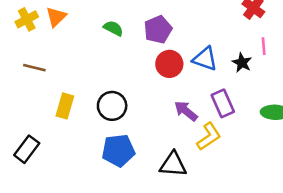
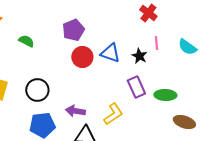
green semicircle: (113, 28) -> (26, 41), moved
purple rectangle: (223, 103) -> (136, 87), moved
purple arrow: (186, 111) -> (75, 111), moved, turned -30

